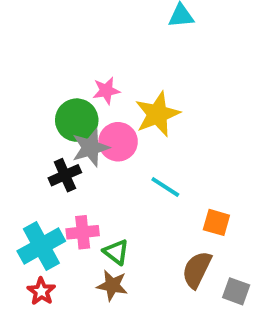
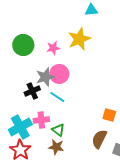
yellow star: (157, 114) -> (79, 39), moved
green circle: (77, 120) -> (23, 45), moved
cyan line: (165, 187) -> (57, 97), moved
red star: (41, 291) -> (20, 150), size x1.5

